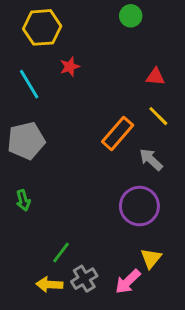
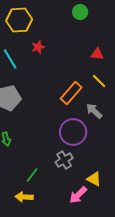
purple circle: (139, 206) -> (73, 132), moved
yellow triangle: (151, 258) -> (94, 179), turned -42
gray cross: (84, 279) -> (64, 160), moved

